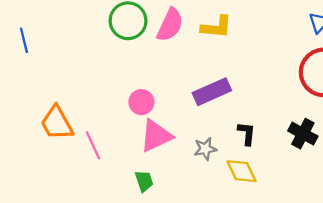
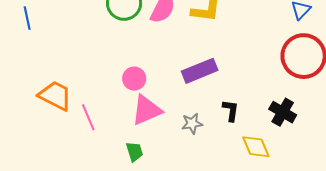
orange trapezoid: (57, 123) -> (55, 96), turned 144
yellow diamond: (242, 171) -> (256, 147), moved

